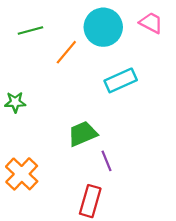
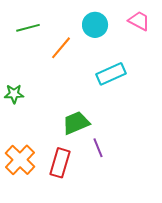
cyan circle: (103, 27) -> (95, 25), size x0.7
red rectangle: (90, 201) -> (60, 163), moved

